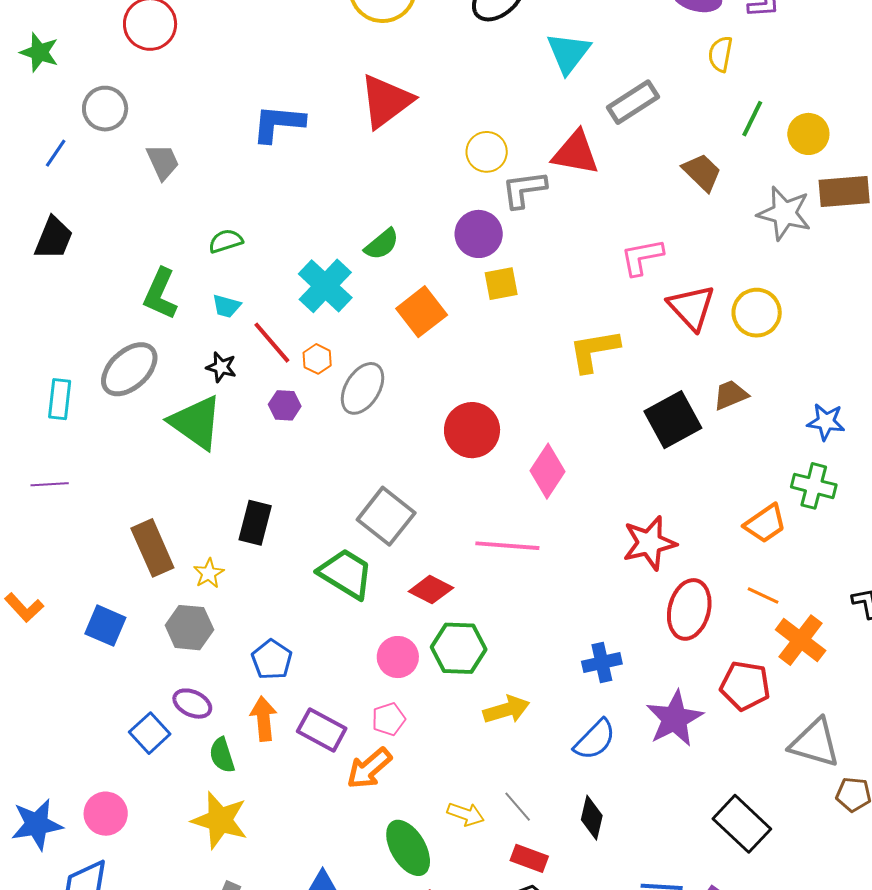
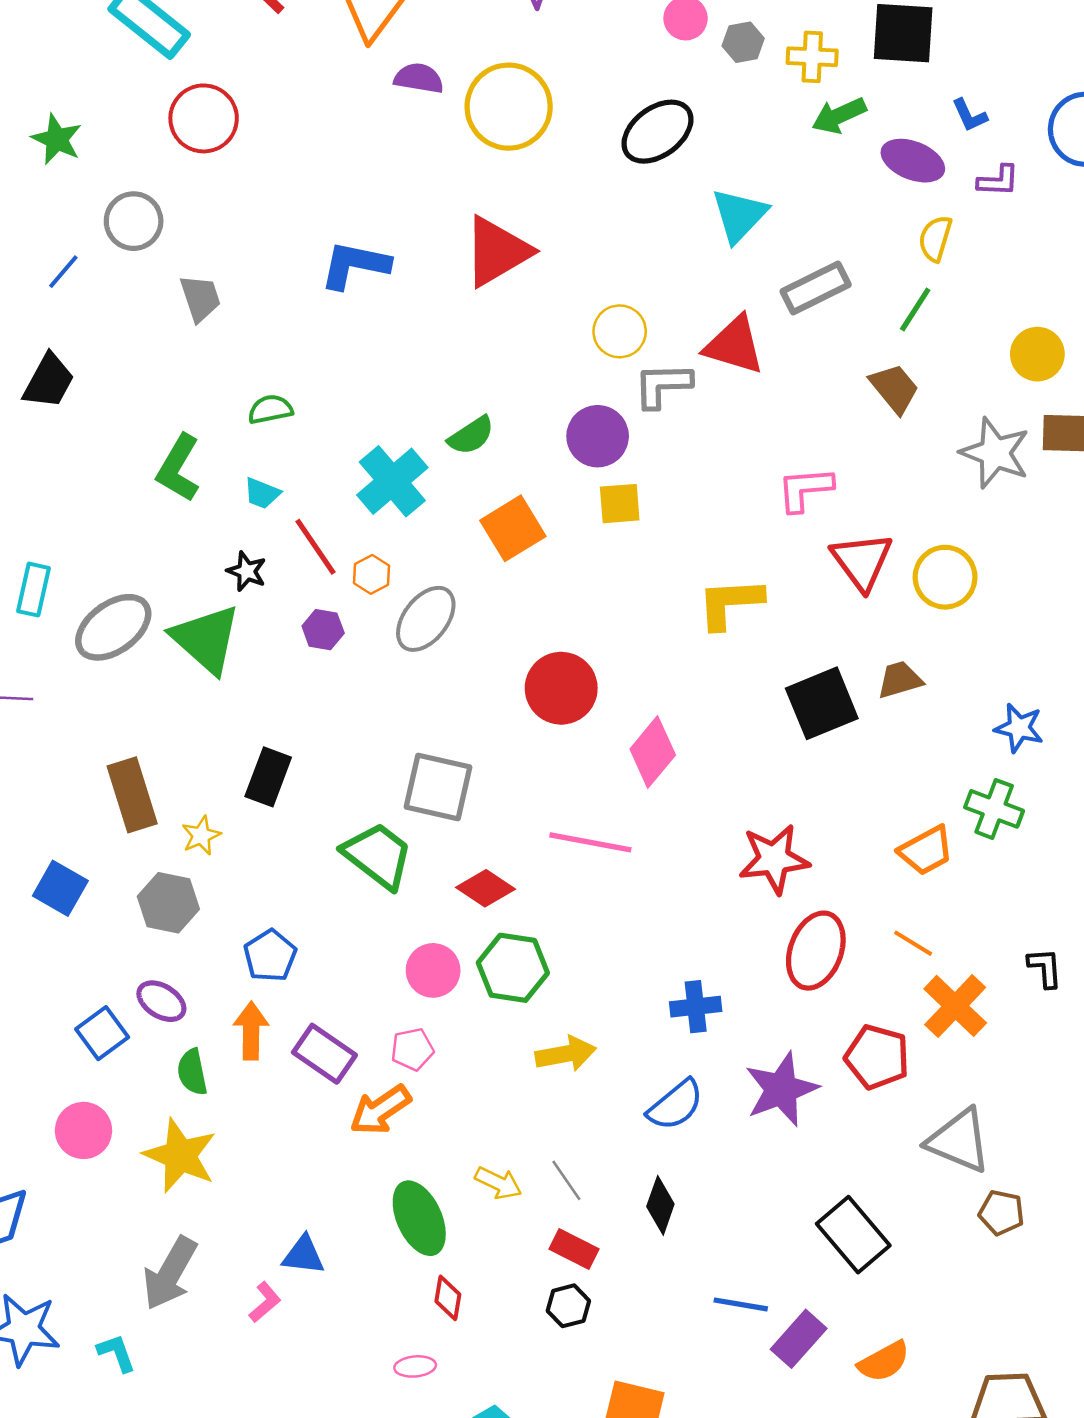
green line: (752, 119) -> (915, 310), moved
gray ellipse: (129, 369) -> (113, 627), moved
gray square: (386, 516) -> (438, 787), turned -32
pink circle: (106, 814) -> (83, 1130), moved

